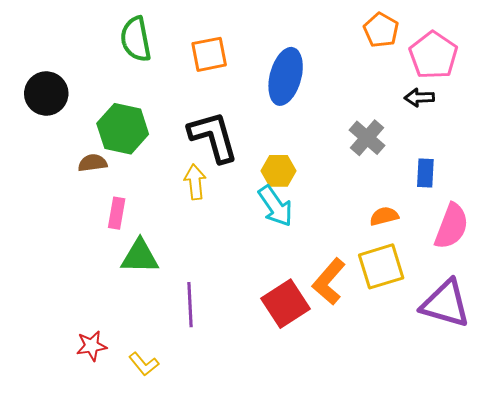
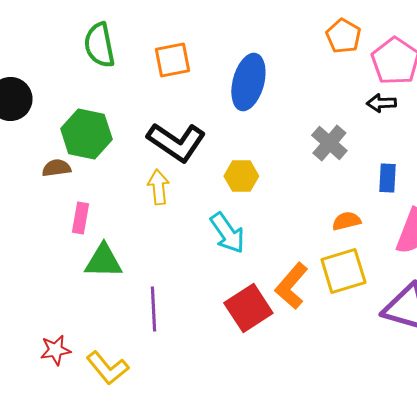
black L-shape: (213, 137) -> (176, 142), turned 140
cyan arrow: (276, 206) -> (227, 233), moved
yellow L-shape: (144, 364) -> (107, 368), size x1.4

